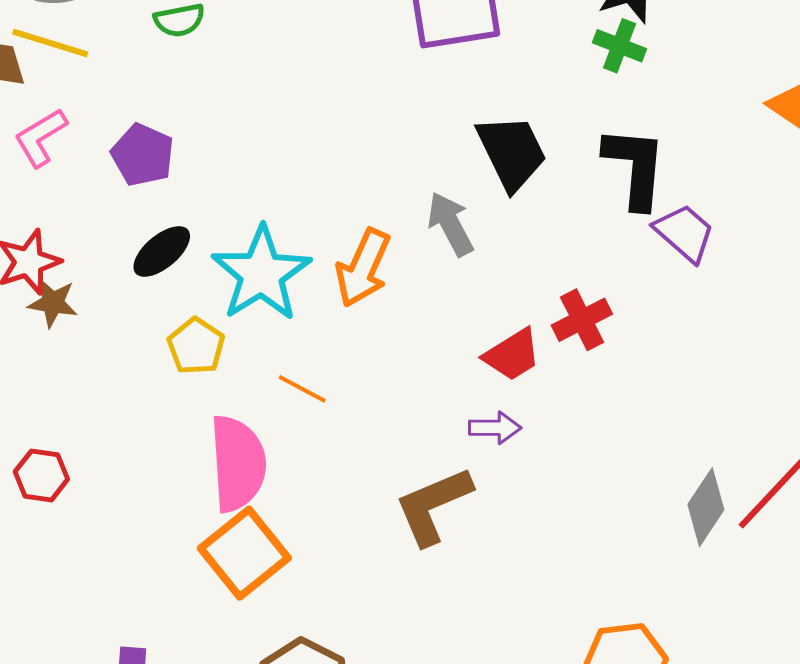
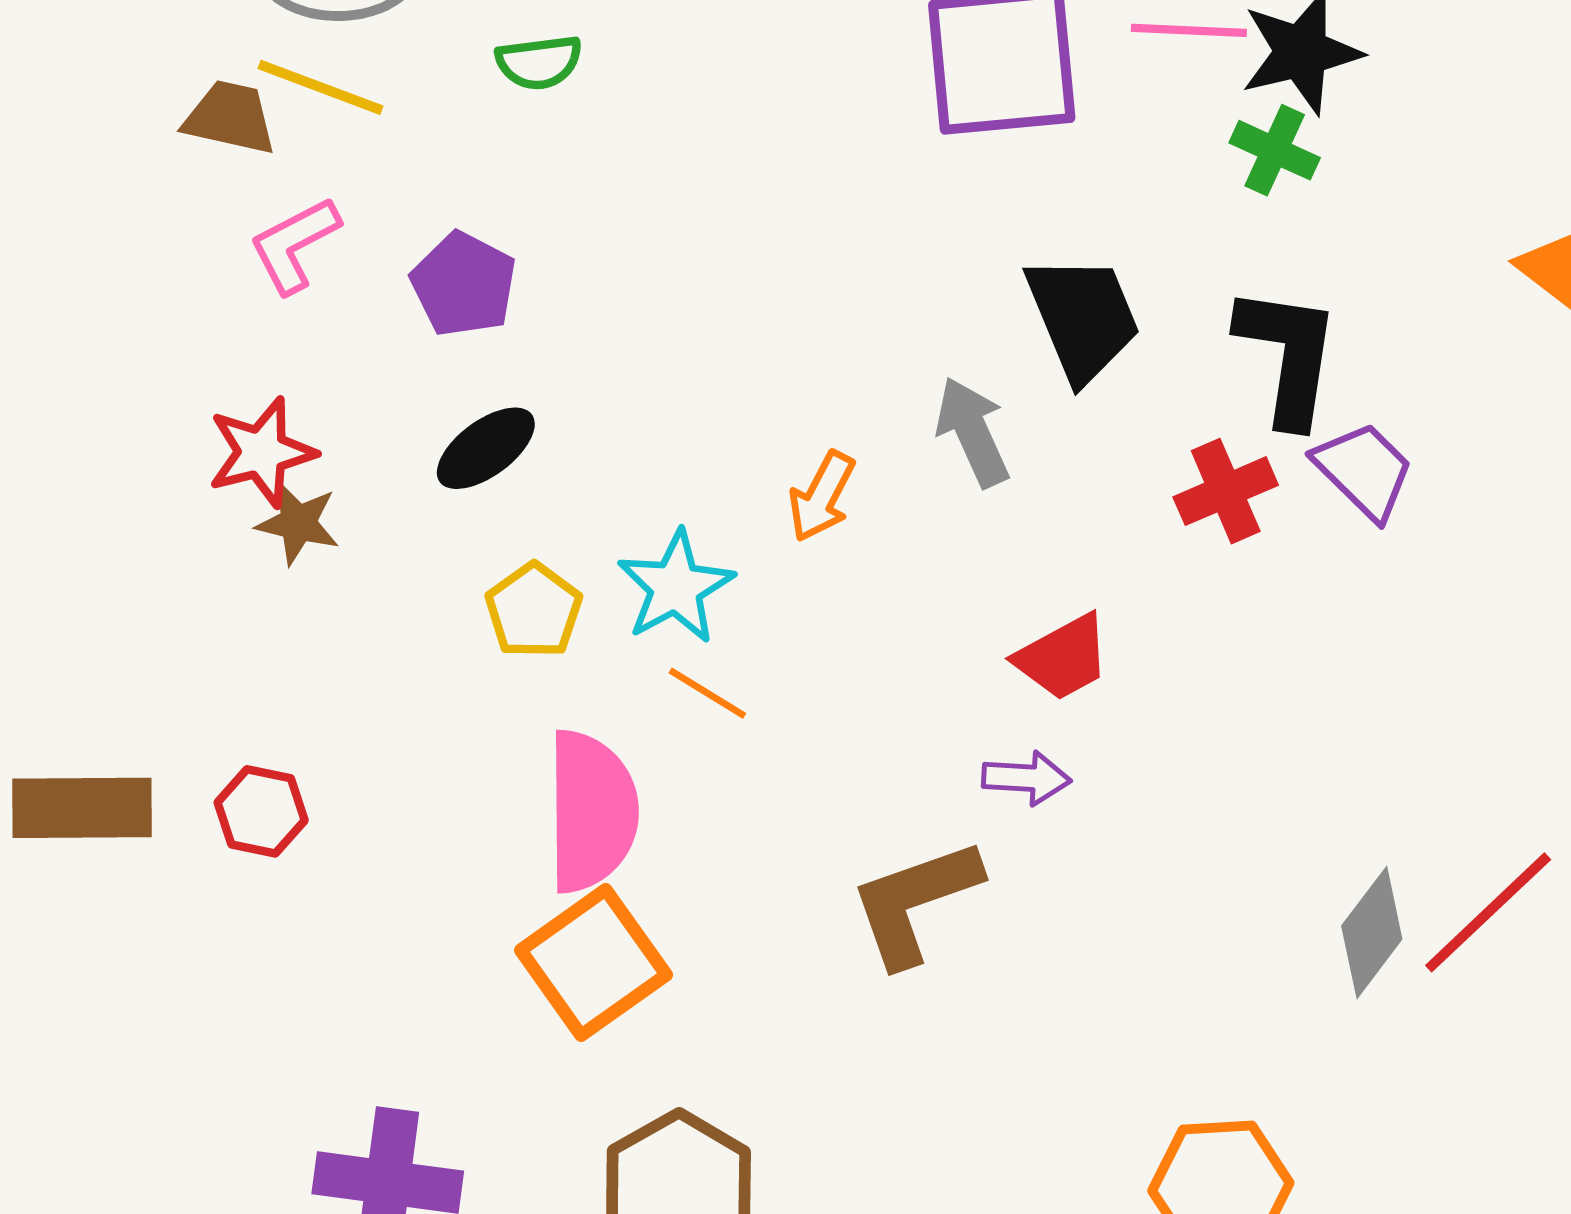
orange arrow: (363, 268) -> (822, 496), size x0.7
cyan star: (261, 274) -> (676, 587), moved, size x0.7
red cross: (582, 320) -> (1226, 491), moved

